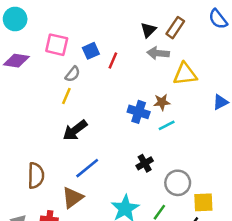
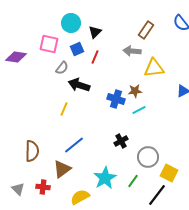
cyan circle: (15, 19) -> (71, 23), moved
black triangle: (148, 30) -> (95, 32), moved
yellow line: (66, 96) -> (64, 109), moved
black arrow: (75, 130) -> (79, 85), moved, turned 55
yellow square: (203, 202) -> (169, 173), turned 30

